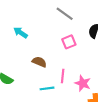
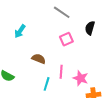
cyan arrow: (20, 33) -> (20, 31), turned -88
cyan line: (47, 88) -> (47, 84), turned -64

